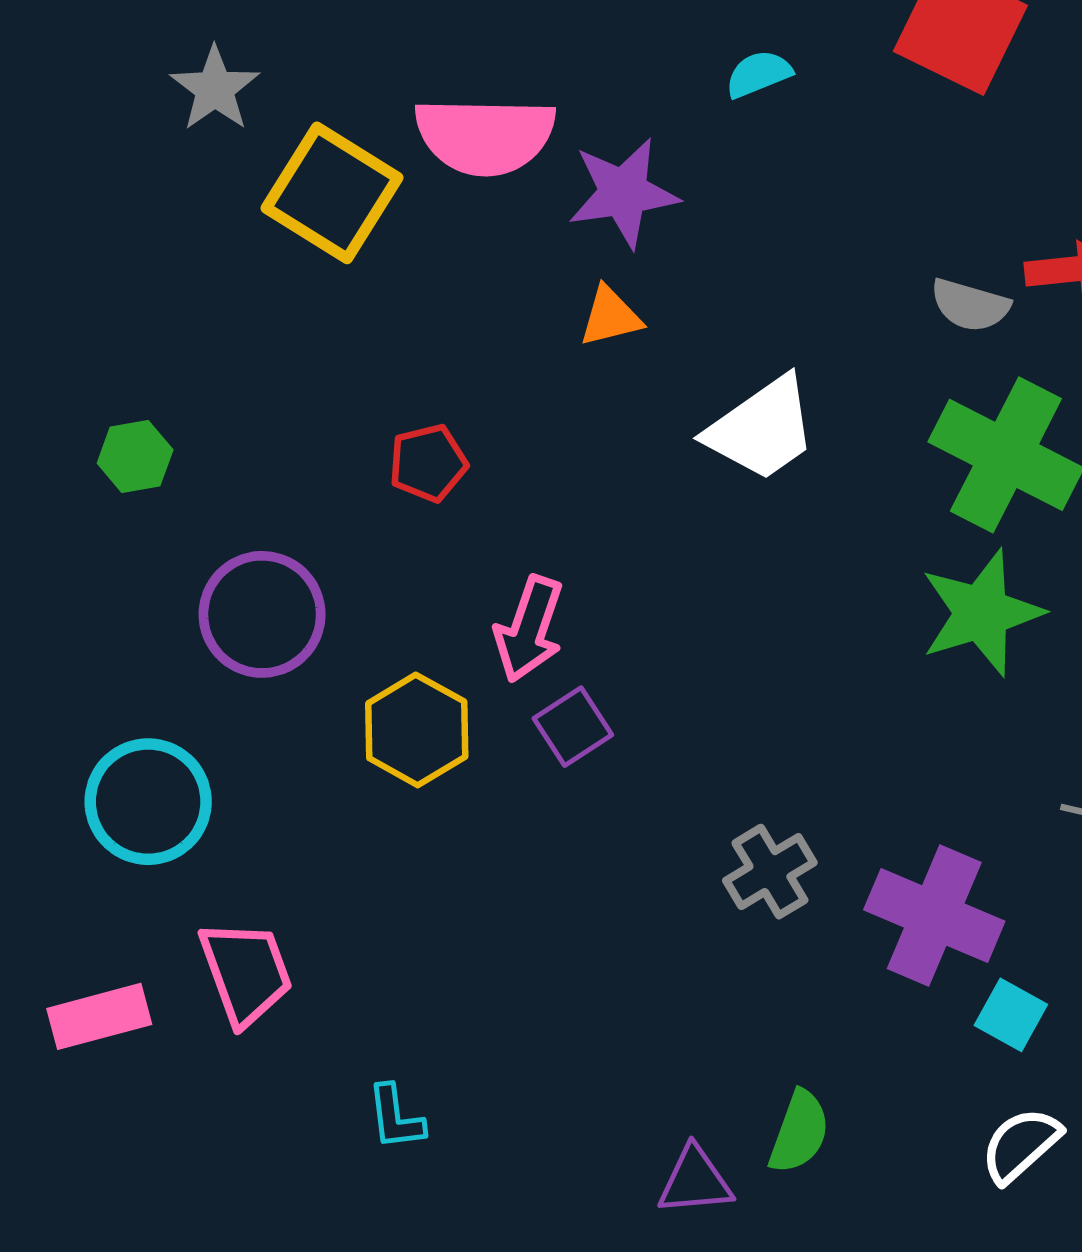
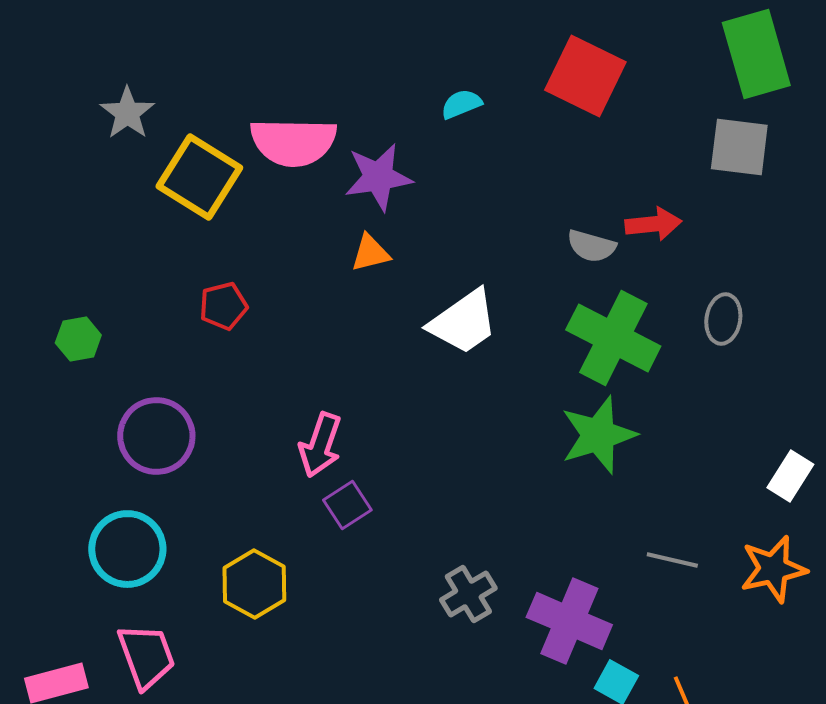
red pentagon: (428, 463) -> (223, 306), moved
yellow hexagon: (417, 730) -> (254, 584), moved
cyan circle: (148, 802) -> (127, 549), moved

